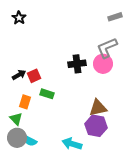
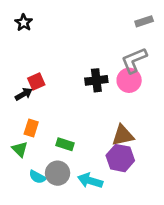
red square: (34, 76) -> (36, 82), moved
green rectangle: (47, 94) -> (65, 144), moved
gray circle: (17, 138) -> (58, 173), moved

